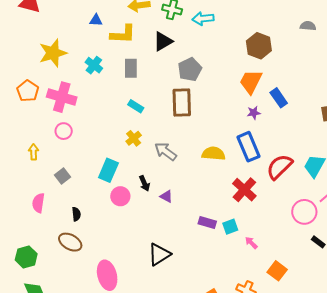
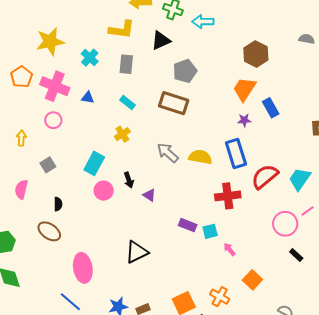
blue triangle: (96, 20) -> (88, 98), moved
brown rectangle: (182, 102) -> (174, 103), turned -76
gray arrow: (166, 151) -> (168, 153), moved
red cross: (244, 190) -> (228, 196), turned 35

